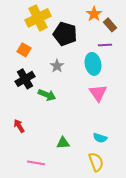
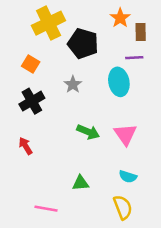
brown rectangle: (110, 25) -> (141, 32), turned 40
pink triangle: (98, 93) -> (125, 134), moved
green arrow: (47, 95) -> (88, 132), moved
red arrow: (19, 126) -> (25, 146), moved

